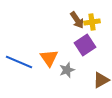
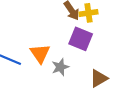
purple square: (85, 45) -> (81, 39), turned -35

